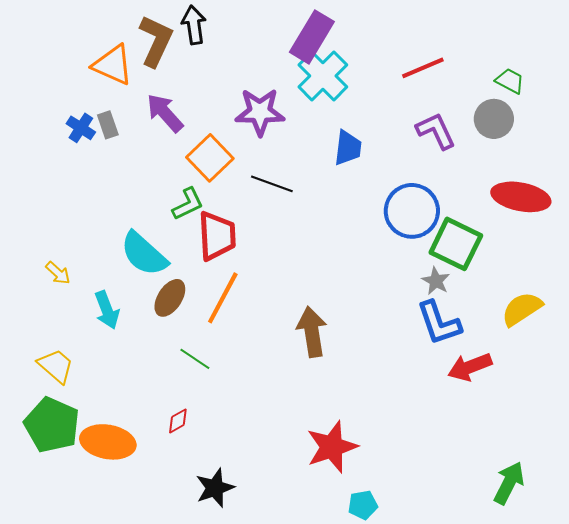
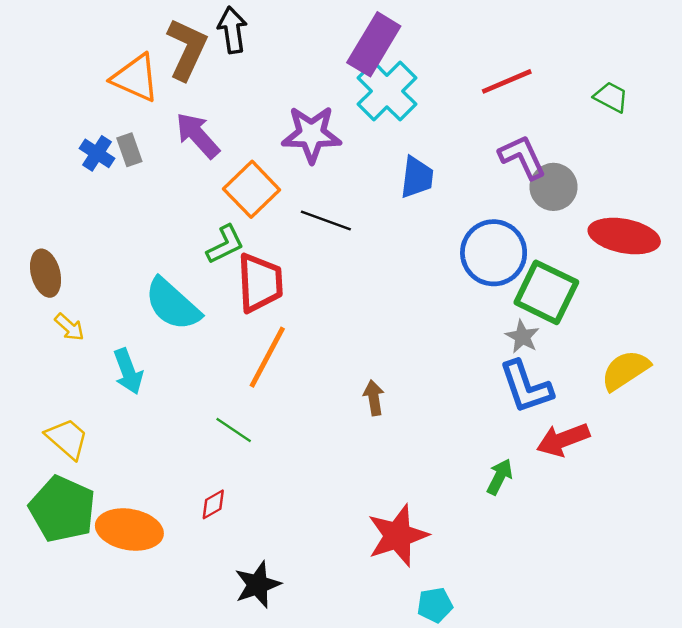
gray circle: (494, 119) -> (553, 187), moved
brown ellipse: (170, 298) -> (46, 273), moved, turned -48
brown arrow: (312, 332) -> (374, 398), size x0.6
green arrow: (509, 483) -> (500, 477), moved, size x0.7

